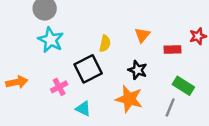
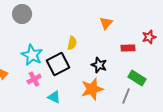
orange triangle: (142, 35) -> (106, 23), moved
cyan star: (51, 40) -> (32, 55), moved
orange star: (129, 99) -> (92, 89), turned -30

